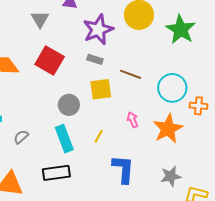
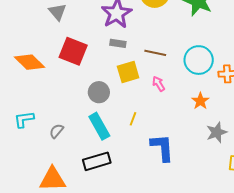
pink arrow: (133, 120) -> (159, 84), moved
orange star: (168, 129) -> (200, 101), size x0.6
gray star: (171, 176) -> (217, 132), moved

